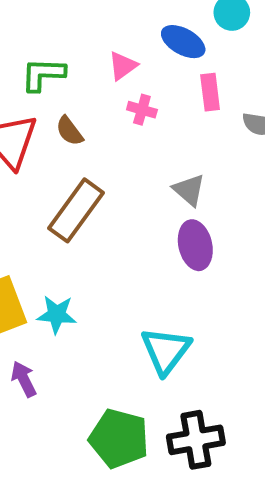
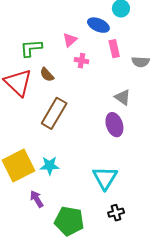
gray triangle: (189, 190) -> (123, 97), moved
green pentagon: (119, 438) -> (69, 221), moved
black cross: (196, 440) -> (116, 213), moved, size x0.6

